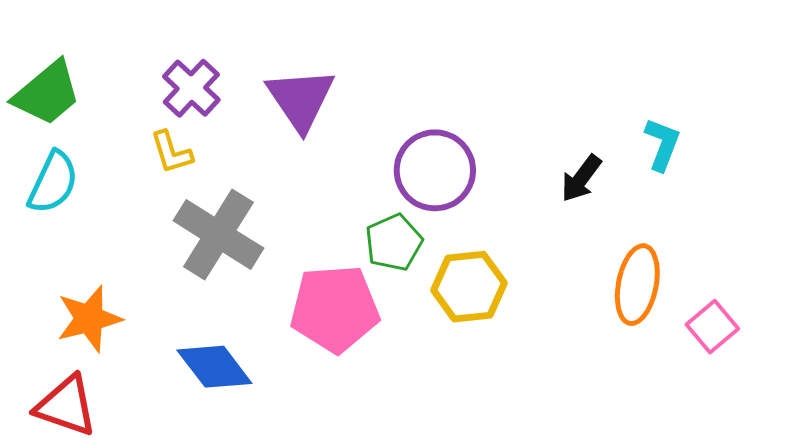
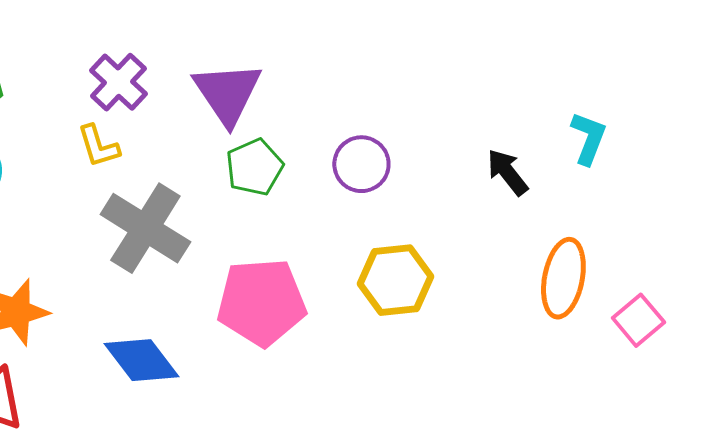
purple circle: (435, 170) -> (361, 164), size x0.7
black arrow: (581, 178) -> (507, 172), turned 105
green pentagon: (394, 242) -> (254, 167), moved

